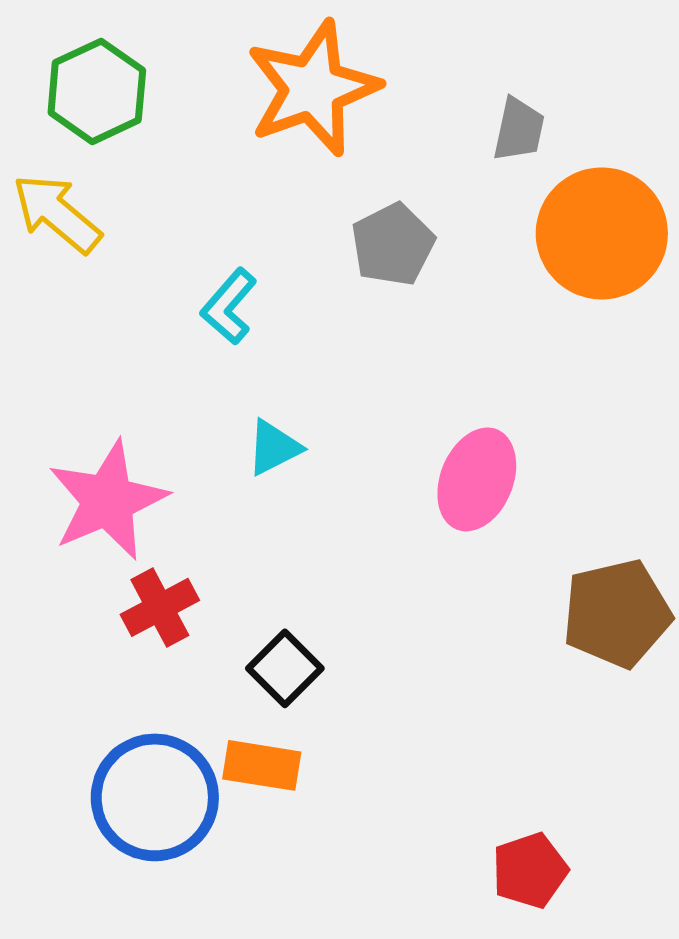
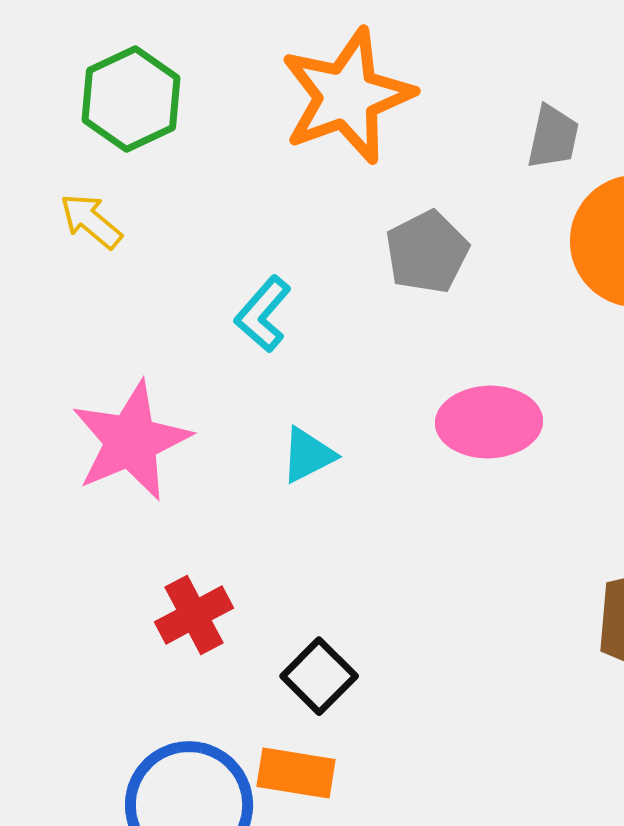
yellow arrow: (57, 213) -> (91, 221), size x0.7
pink ellipse: (477, 479) -> (489, 422), moved, turned 66
pink star: (108, 500) -> (131, 441), moved

